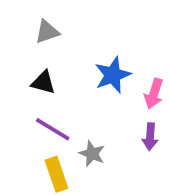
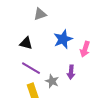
gray triangle: (47, 32) -> (40, 14), moved
purple arrow: (150, 137) -> (71, 72), moved

